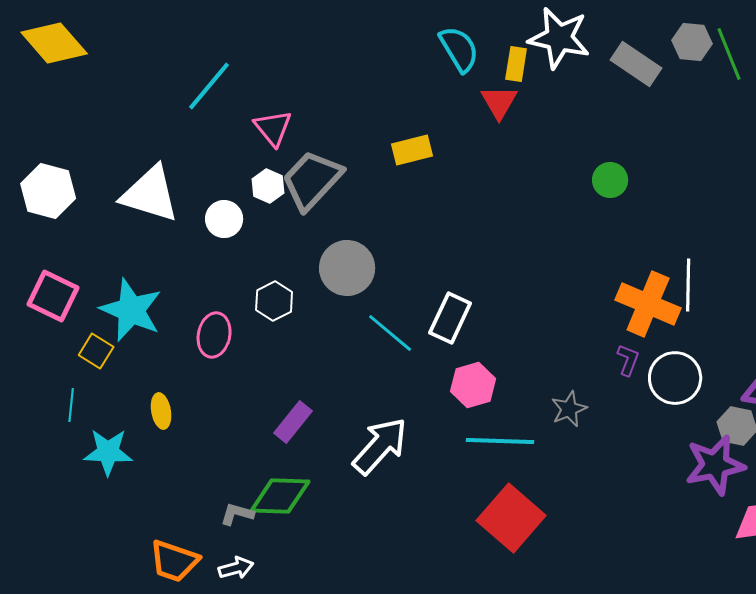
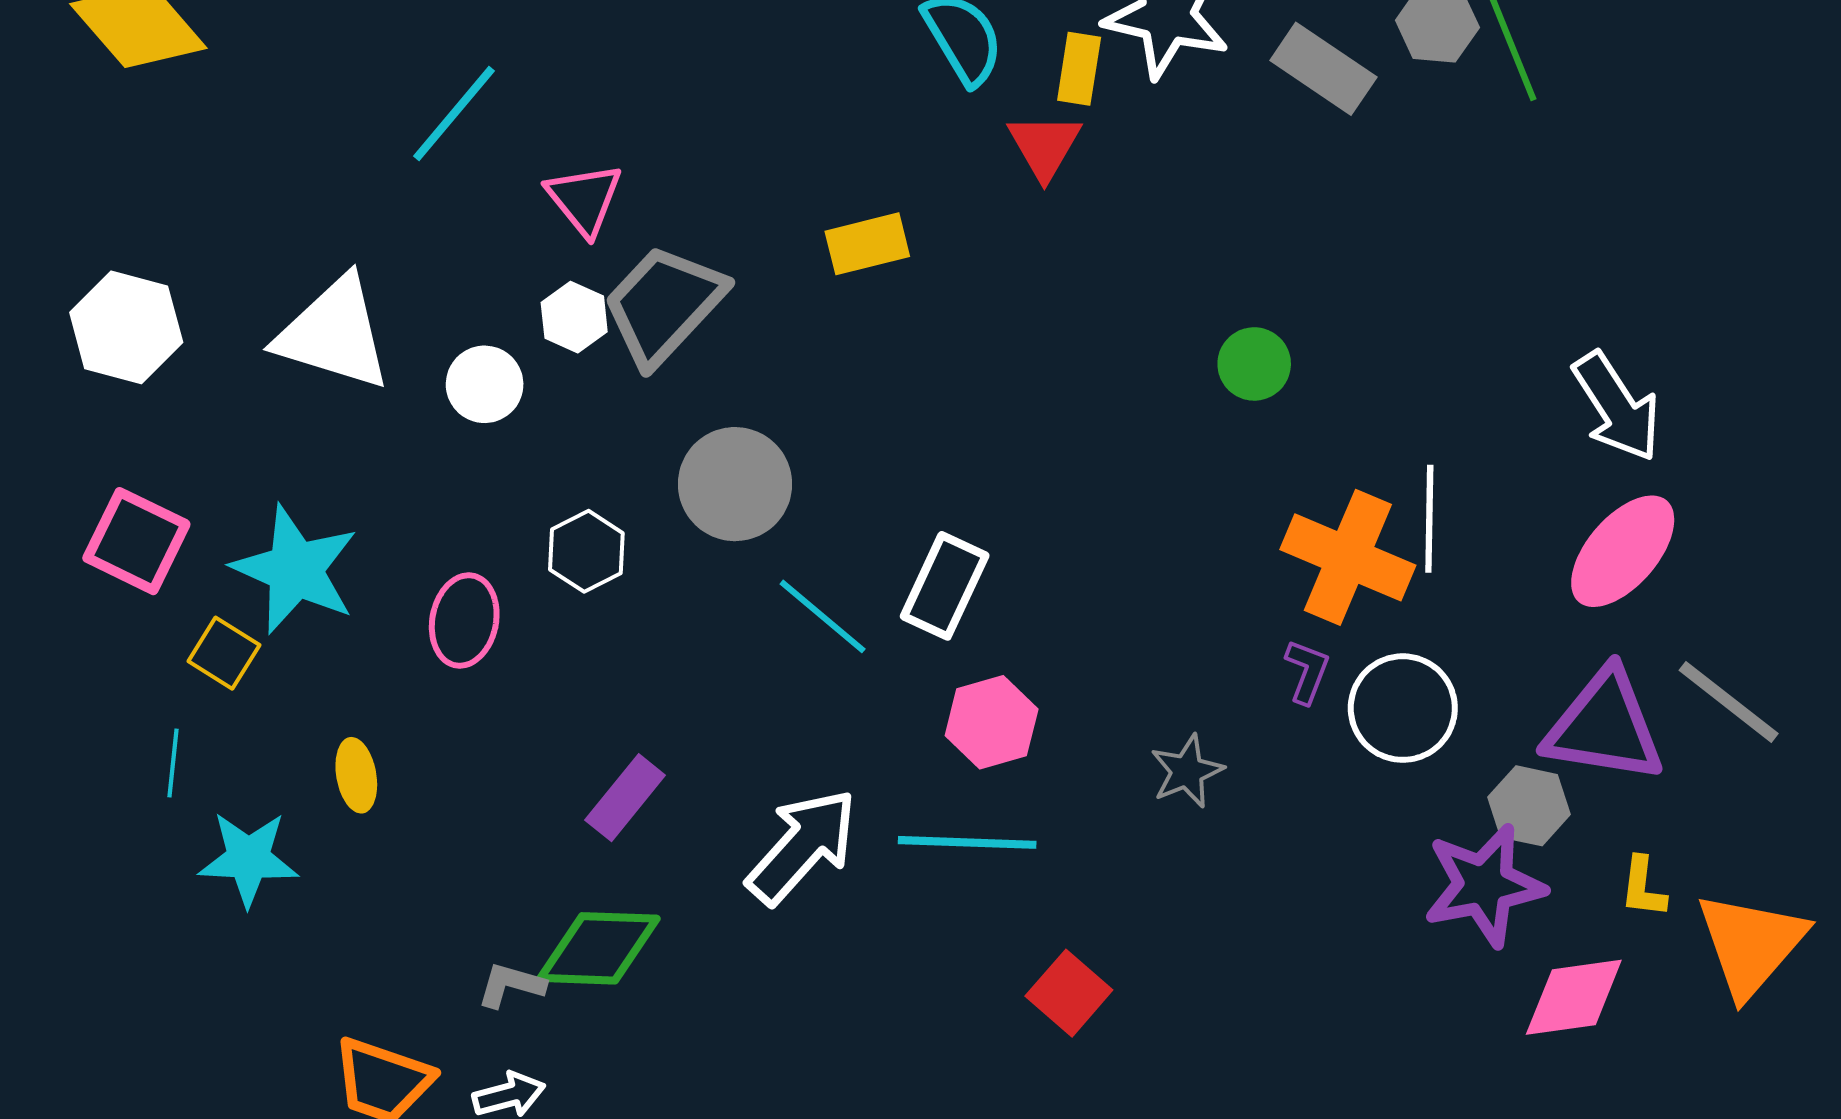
green circle: (610, 180) -> (1254, 364), moved
cyan line: (500, 441) -> (967, 842), moved
red square: (511, 518) -> (1069, 993), size x0.6

